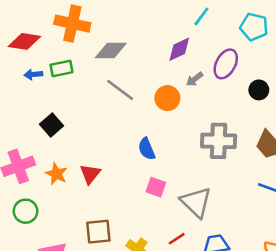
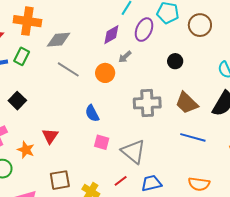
purple ellipse: (226, 64) -> (144, 30), moved
green rectangle: (61, 68) -> (22, 56), turned -48
orange star: (56, 174) -> (26, 150), moved

